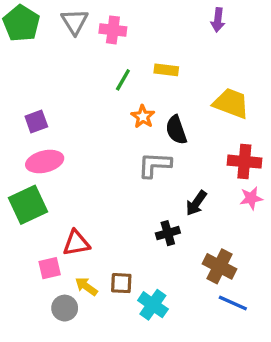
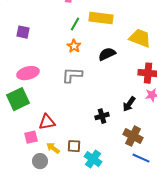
yellow rectangle: (166, 70) -> (101, 18), size x1.6
orange star: (143, 117) -> (74, 46), moved
purple square: (36, 122) -> (23, 32), moved, turned 32
black semicircle: (176, 130) -> (107, 54), turned 84
gray L-shape: (155, 165) -> (72, 75), moved
black arrow: (196, 203) -> (129, 104), moved

